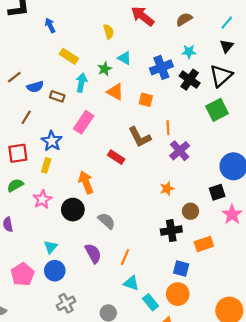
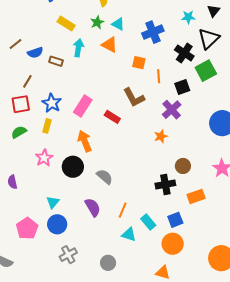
cyan star: (189, 52) -> (188, 17), moved
green star: (105, 69) -> (97, 22), moved
black cross: (190, 80) -> (184, 53), moved
orange triangle: (115, 92) -> (109, 45), moved
pink rectangle: (84, 122) -> (83, 106), moved
orange line: (168, 128) -> (159, 76), moved
red square: (18, 153) -> (21, 104), moved
green semicircle: (15, 185) -> (19, 132), moved
orange star: (167, 189) -> (161, 136), moved
black square: (217, 192) -> (182, 87), moved
blue square: (181, 269) -> (175, 220), turned -35
cyan rectangle: (151, 302) -> (148, 222), moved

